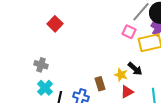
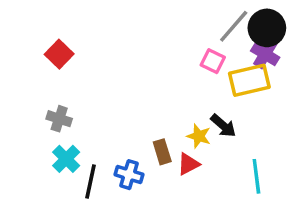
red square: (55, 24) -> (59, 54), moved
red triangle: (127, 92) -> (188, 164), moved

